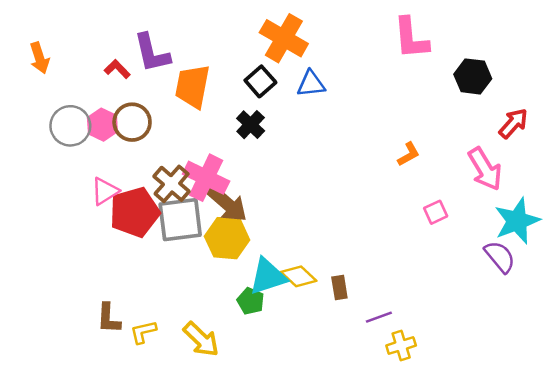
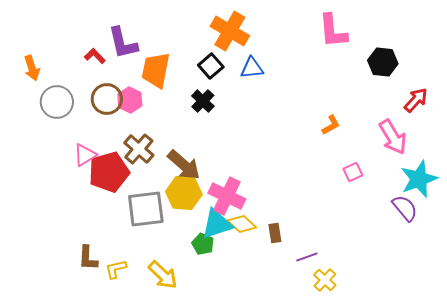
orange arrow: (39, 58) -> (32, 68), moved
pink hexagon: (102, 125) -> (130, 100), moved
pink cross: (206, 178) -> (227, 196), moved
gray square: (180, 220) -> (146, 209), moved
yellow cross: (401, 345) -> (325, 280), turned -30

